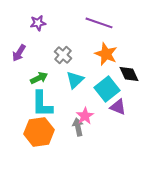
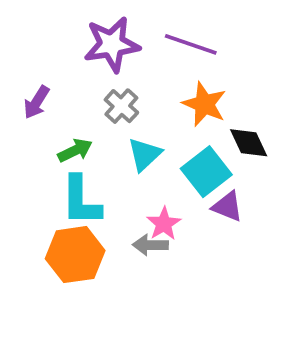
purple star: (38, 23) -> (112, 44), moved, size x1.8
gray arrow: (78, 127) -> (150, 245), turned -78

